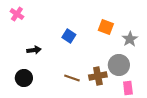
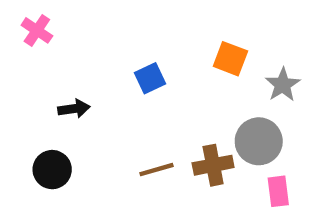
blue square: (69, 36) -> (150, 78), turned 32
brown line: (72, 78) -> (157, 170), turned -35

